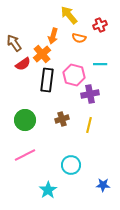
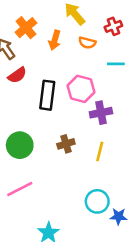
orange cross: (42, 54) -> (26, 28), moved
cyan line: (100, 64) -> (116, 64), moved
cyan circle: (71, 165) -> (97, 201), moved
blue star: (103, 185) -> (118, 216), moved

